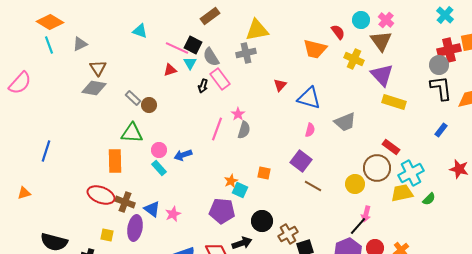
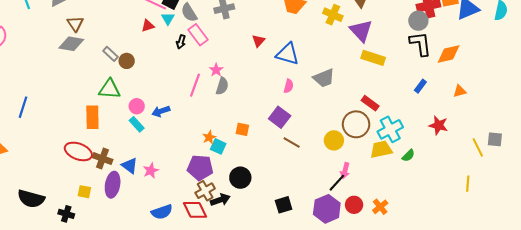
brown cross: (288, 234) -> (205, 191), moved

